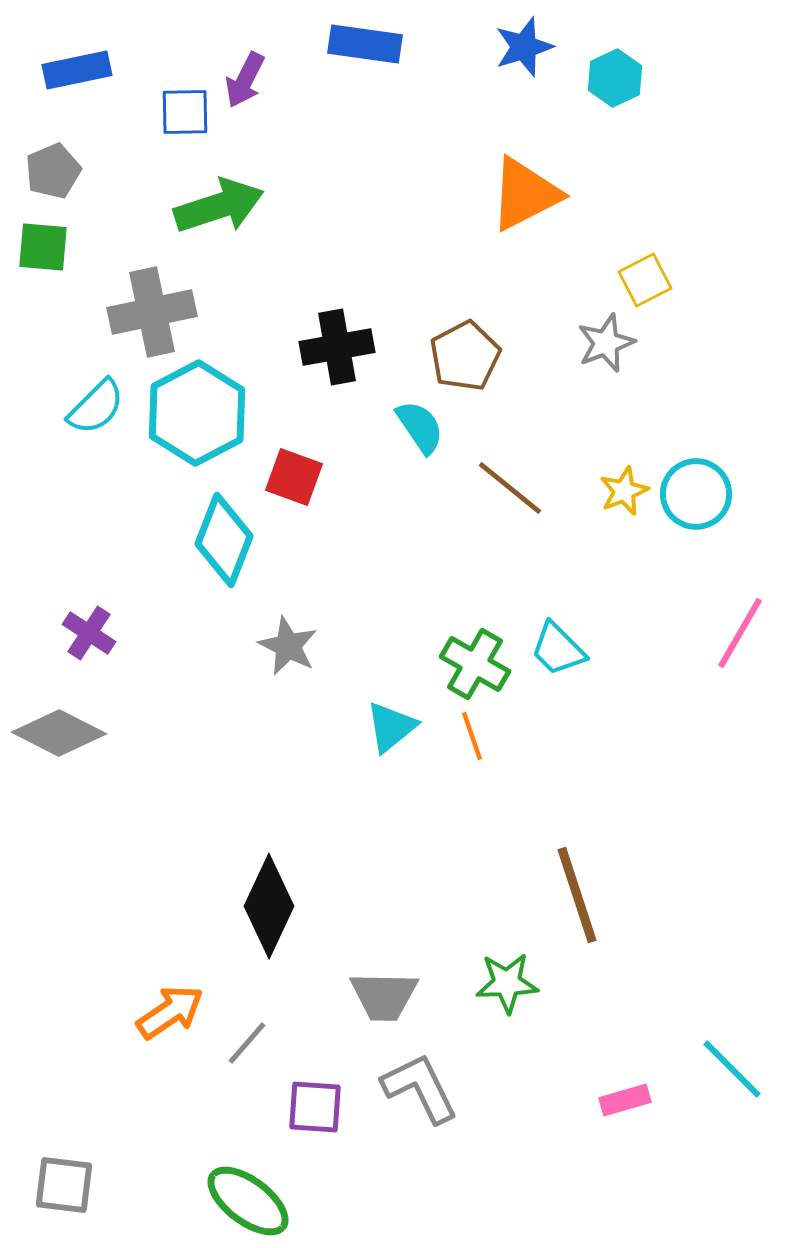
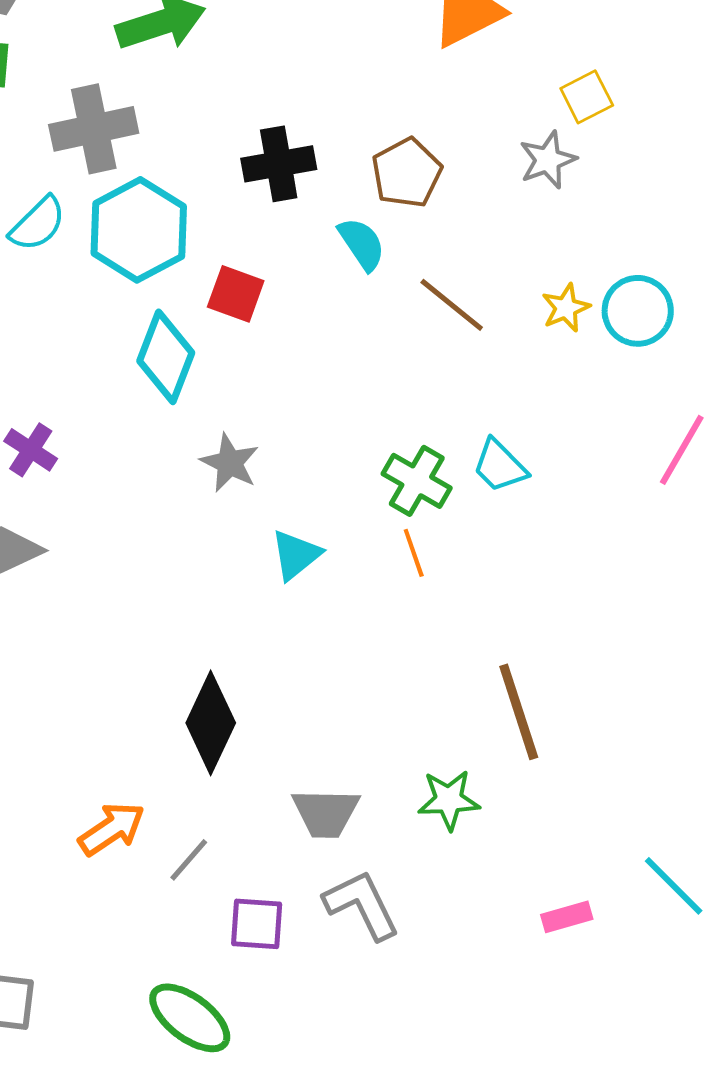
cyan triangle: (391, 727) -> (296, 555), moved

